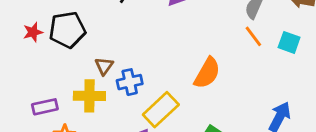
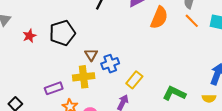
red star: (33, 32) -> (29, 36), moved
orange semicircle: (207, 73) -> (159, 18), moved
yellow rectangle: (161, 110) -> (134, 80), size x0.7

